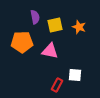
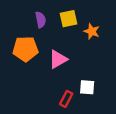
yellow square: (55, 25) -> (68, 19), moved
pink triangle: (50, 51) -> (58, 59), turned -42

